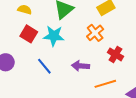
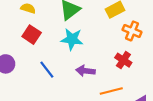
orange cross: (95, 33) -> (132, 31), moved, turned -30
cyan star: (54, 36) -> (72, 39), moved

